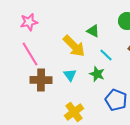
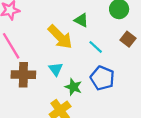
green star: (97, 74) -> (73, 87), moved
blue pentagon: (116, 100) -> (102, 78), moved

